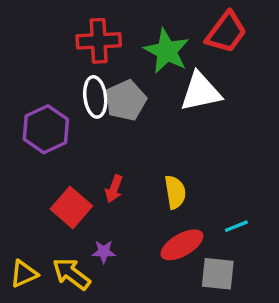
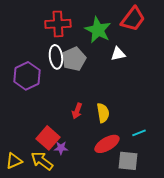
white triangle: (201, 92) -> (118, 54), size x0.6
red arrow: (114, 189) -> (77, 111), moved
red square: (71, 207) -> (48, 138), moved

